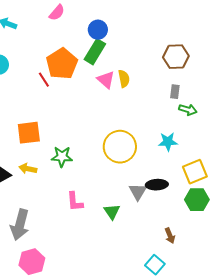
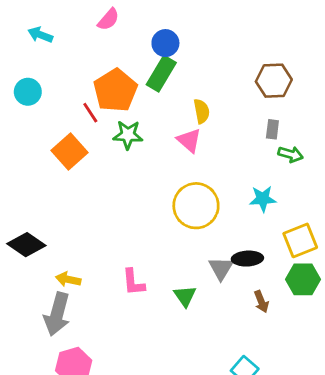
pink triangle: (106, 80) -> (189, 140), moved
orange square: (29, 133) -> (69, 152), moved, turned -35
green star: (62, 157) -> (128, 135), moved
yellow arrow: (28, 169) -> (68, 279), moved
brown arrow: (170, 236) -> (261, 302), moved

